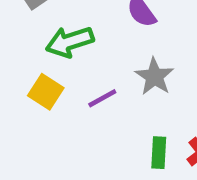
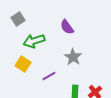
purple line: (102, 98) -> (49, 76), moved

